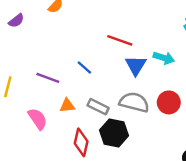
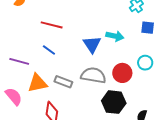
red line: (120, 40) -> (52, 25), moved
orange triangle: (67, 106) -> (37, 83), size x1.5
black hexagon: (114, 133) -> (114, 102), moved

